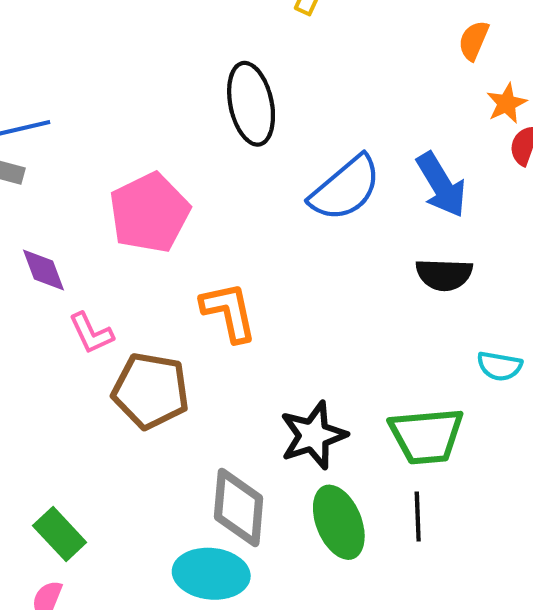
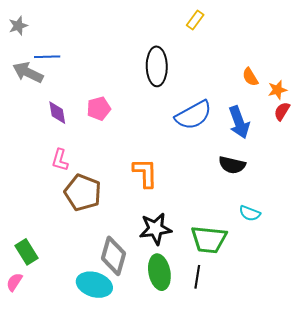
orange semicircle: (474, 40) -> (250, 77), moved, turned -66
pink pentagon: (149, 213) -> (99, 108), size x0.6
purple diamond: (43, 270) -> (57, 113), moved
orange L-shape: (229, 312) -> (145, 173), moved
pink L-shape: (91, 333) -> (60, 160), turned 30

